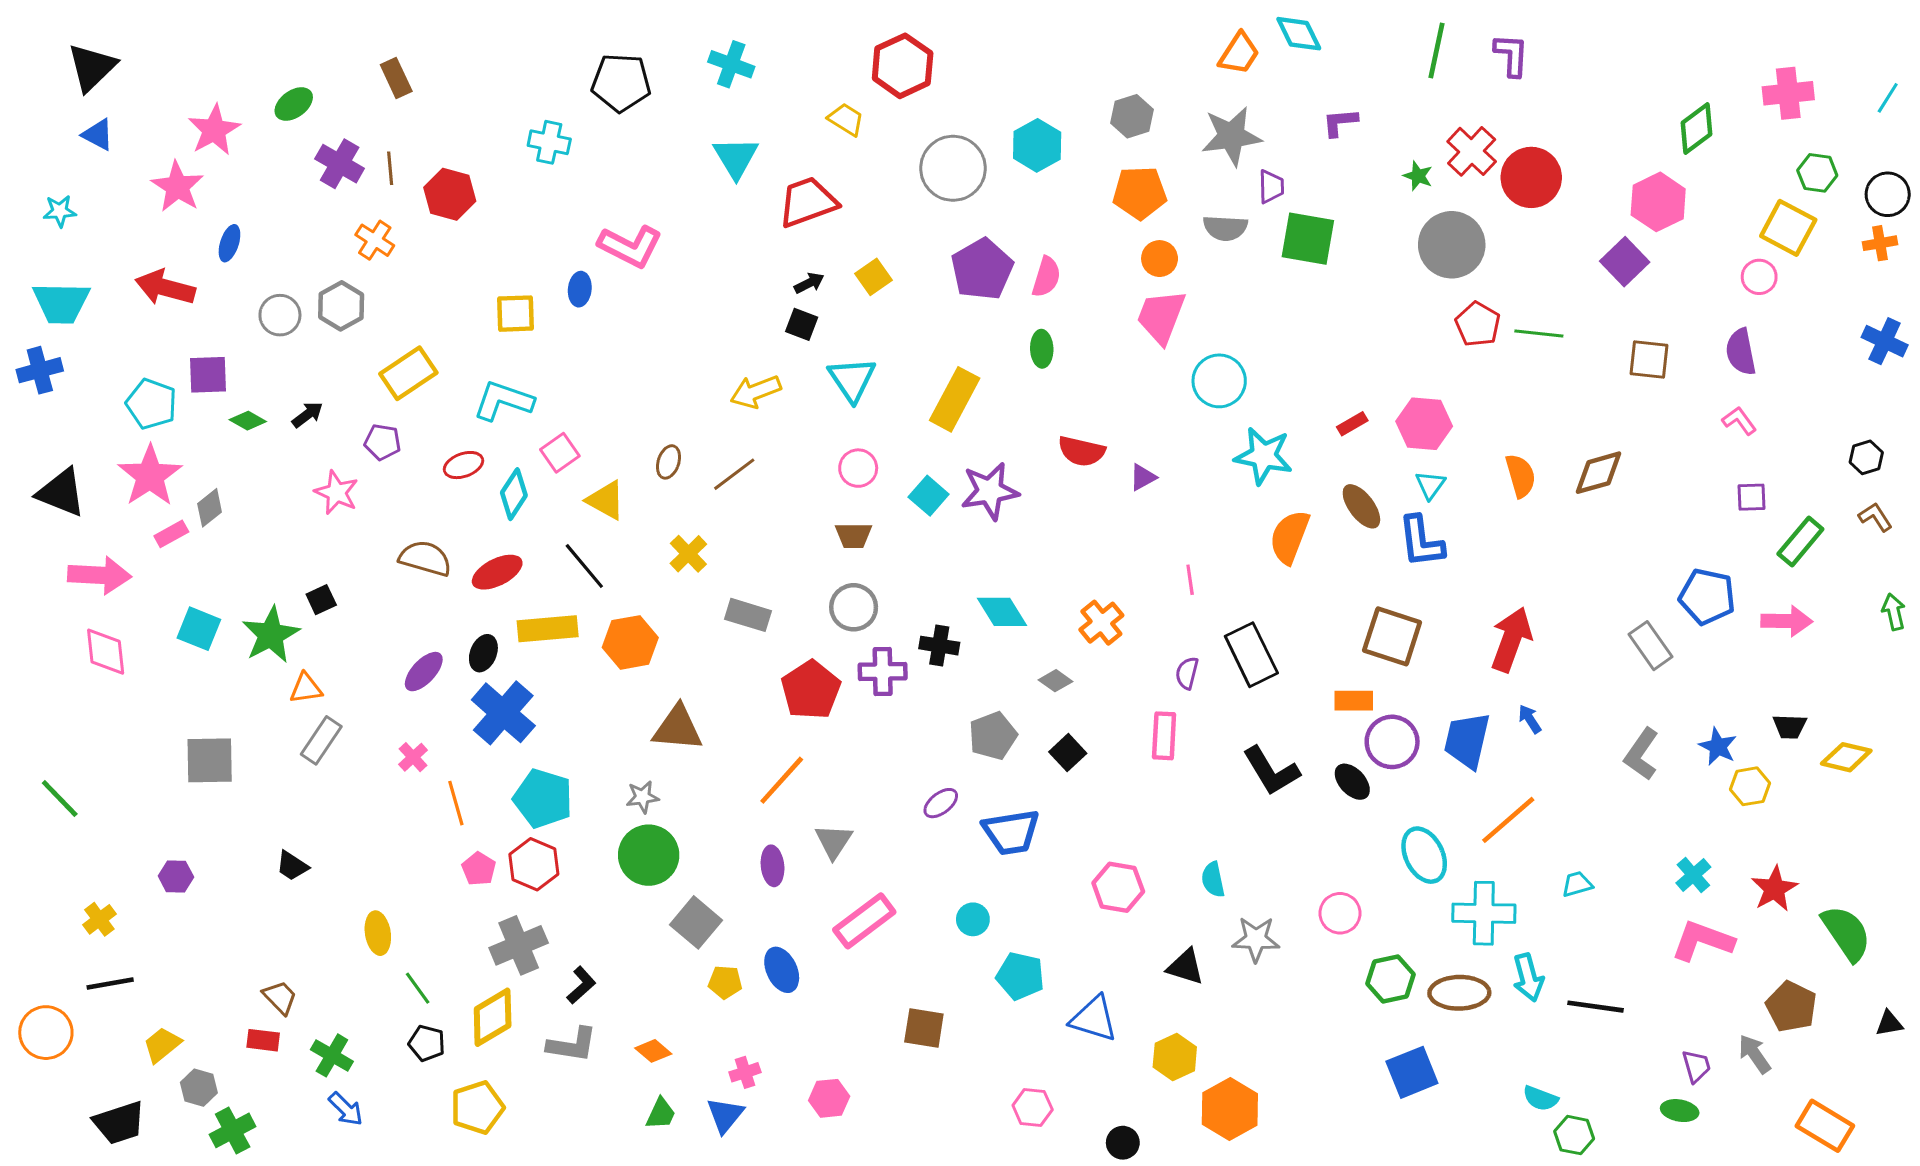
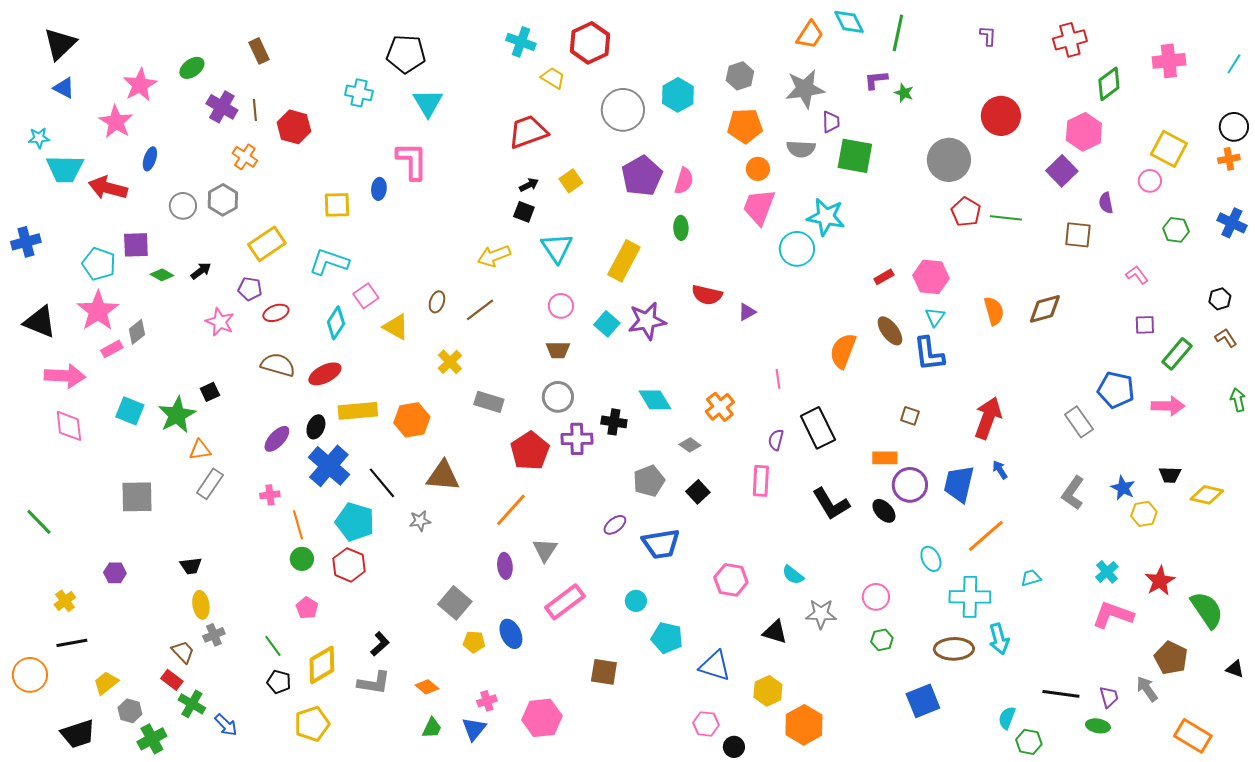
green line: (1436, 50) -> (898, 33), moved
purple L-shape: (1511, 55) -> (988, 36), size x0.7
cyan cross: (731, 64) -> (521, 42), moved
red cross: (1472, 151) -> (1070, 40), moved, turned 32
cyan triangle: (736, 158) -> (428, 103), moved
green hexagon: (1817, 173) -> (1176, 230), moved
green star: (1418, 176) -> (904, 93), moved
pink L-shape: (630, 246) -> (412, 161), turned -117
cyan trapezoid: (61, 303) -> (65, 169), moved
purple semicircle: (1741, 352) -> (1106, 203), moved, size x0.7
cyan star: (1264, 456) -> (826, 217), moved
red ellipse: (464, 465) -> (276, 313), moved
black line: (584, 566) -> (382, 483), moved
brown square: (1392, 636) -> (910, 416), size x0.5
pink cross: (413, 757) -> (270, 495), turned 36
green circle: (649, 855) -> (302, 559), moved, size x0.6
cyan ellipse: (1424, 855) -> (931, 559), size x0.7
black trapezoid: (292, 866) -> (191, 566), turned -40
pink pentagon: (479, 869) -> (307, 608), moved
cyan semicircle: (1213, 880) -> (793, 575), turned -40
yellow ellipse: (378, 933) -> (201, 605), moved
gray cross: (519, 945) -> (214, 635), moved, size x0.6
green hexagon: (1391, 979) -> (882, 640), moved, size x0.7
black line: (1595, 1007) -> (1061, 694), moved
black triangle: (1889, 1023) -> (1235, 669), turned 30
red rectangle: (263, 1040) -> (172, 680), turned 30
green cross: (332, 1055) -> (192, 704), moved
pink hexagon: (829, 1098) -> (542, 718), size x1.5
cyan semicircle: (1540, 1098) -> (1007, 718), turned 90
pink hexagon: (1033, 1108) -> (706, 724), moved

